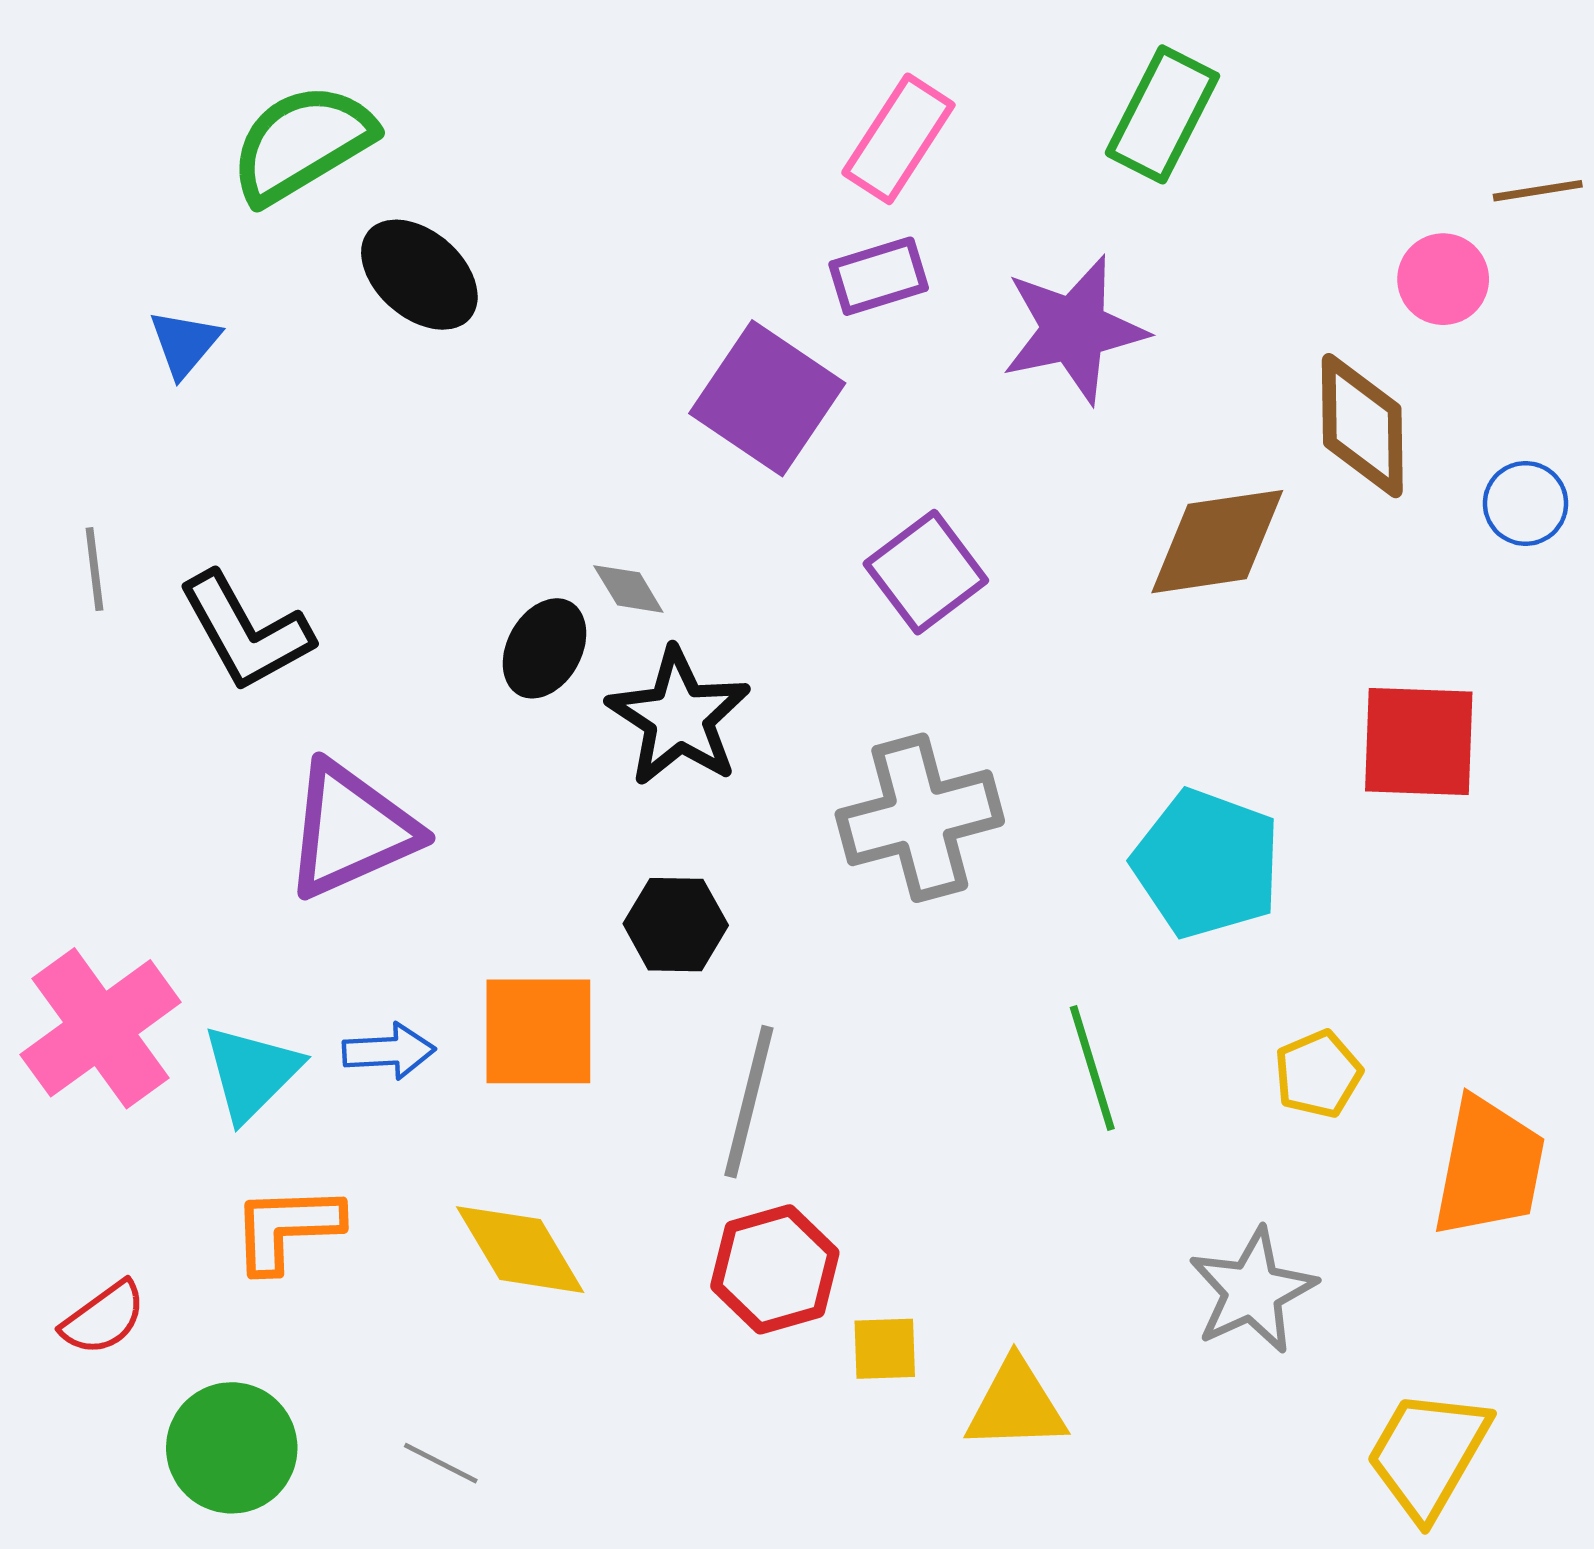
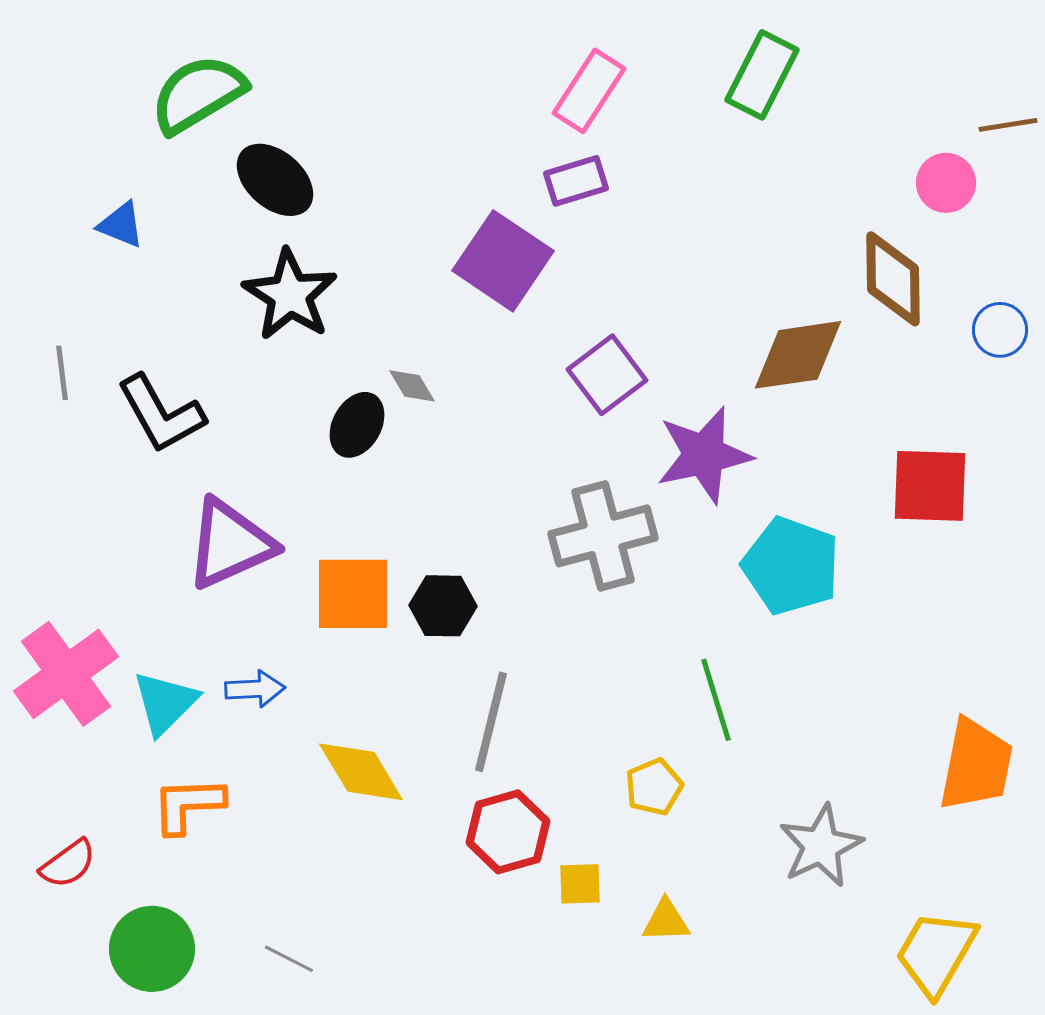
purple star: (1074, 330) -> (704, 455), moved
blue triangle: (184, 343) -> (121, 225), turned -48
black star: (679, 717) -> (290, 295), moved
orange square: (538, 1031) -> (353, 594), moved
yellow pentagon: (1318, 1074) -> (654, 787), moved
yellow diamond: (520, 1250) -> (361, 772), moved
yellow triangle: (1016, 1405) -> (666, 921), size x0.7

